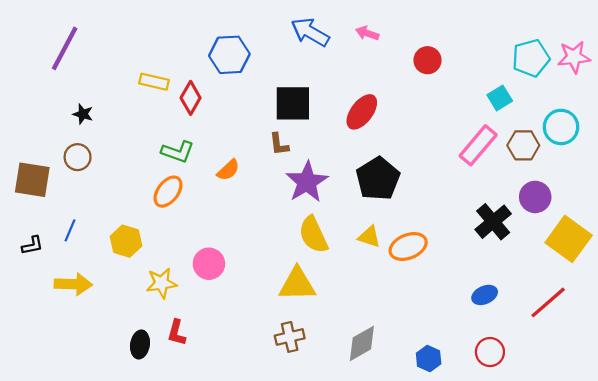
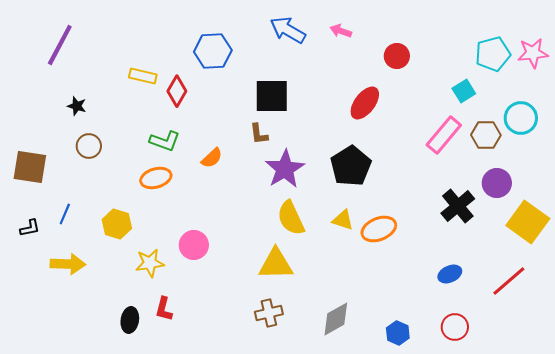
red ellipse: (362, 112) -> (365, 103), moved
brown circle: (78, 157) -> (89, 146), moved
orange ellipse: (168, 192) -> (156, 178), turned 36

